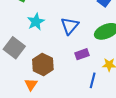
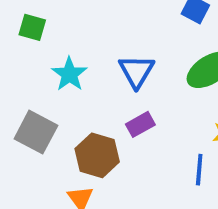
purple rectangle: (82, 54) -> (140, 124), moved

